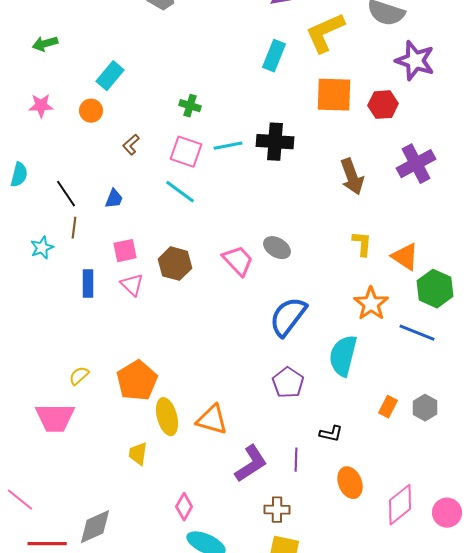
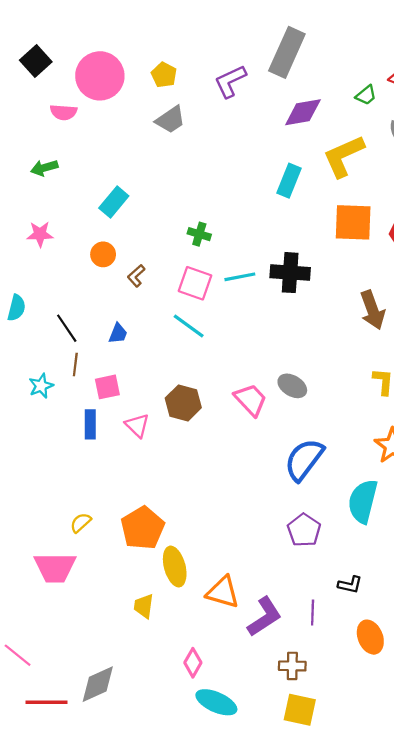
orange circle: (91, 111) -> (103, 254), moved
pink square: (125, 251) -> (107, 387), moved
orange triangle: (212, 420) -> (223, 592), moved

